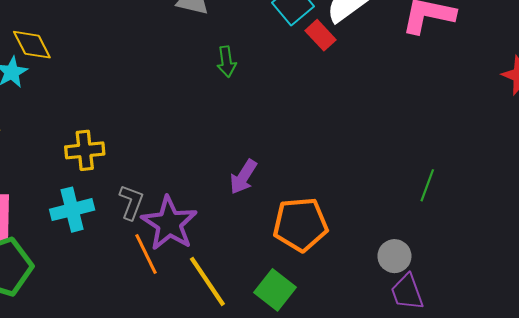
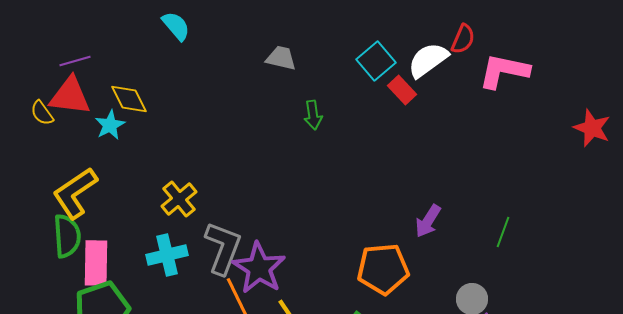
yellow cross: (85, 150) -> (179, 199), turned -33
purple arrow: (243, 177) -> (428, 221), moved
gray L-shape: (131, 202) -> (223, 248), size x1.6

